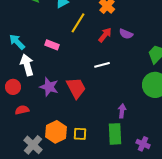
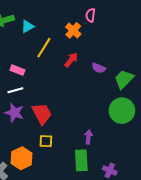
purple semicircle: (126, 34) -> (99, 68), moved
white line: (102, 65) -> (15, 90), moved
yellow square: (80, 134) -> (46, 141), moved

